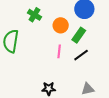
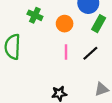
green rectangle: (79, 35) -> (99, 24), moved

